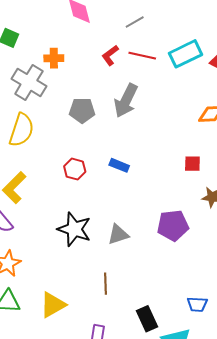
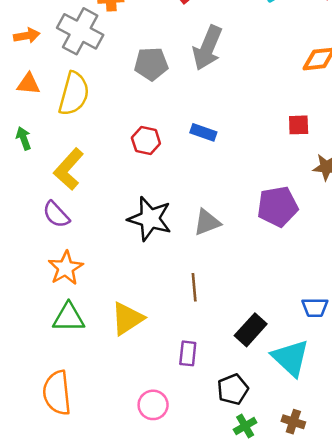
black rectangle: (147, 319) -> (251, 330), turned 70

